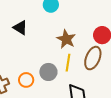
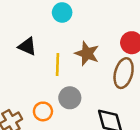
yellow line: (68, 63) -> (58, 65), moved

